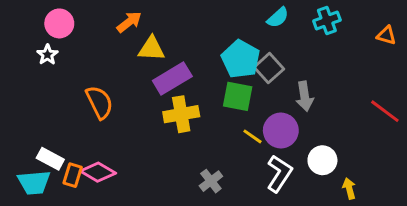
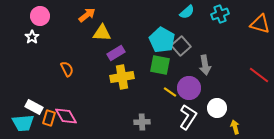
orange triangle: (386, 35) -> (260, 24), size x1.5
purple rectangle: (172, 78) -> (116, 53), size x0.7
orange semicircle: (99, 102) -> (67, 69), size x0.7
pink diamond: (98, 172) -> (66, 116), turned 30
gray cross: (211, 181) -> (142, 122), turned 35

